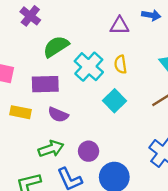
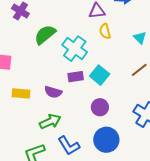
yellow semicircle: (121, 64) -> (105, 31), moved
purple rectangle: (45, 84) -> (76, 77), moved, size x0.7
purple circle: (89, 151) -> (100, 107), moved

